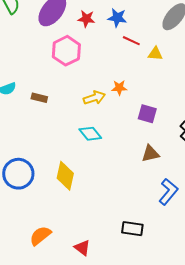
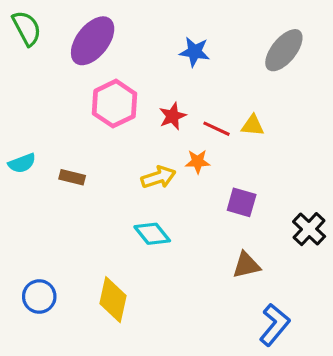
red star: (86, 19) -> (173, 116), moved, turned -30
red line: (131, 41) -> (216, 129), moved
yellow triangle: (155, 54) -> (253, 126), moved
blue circle: (18, 174) -> (39, 297), size x0.7

